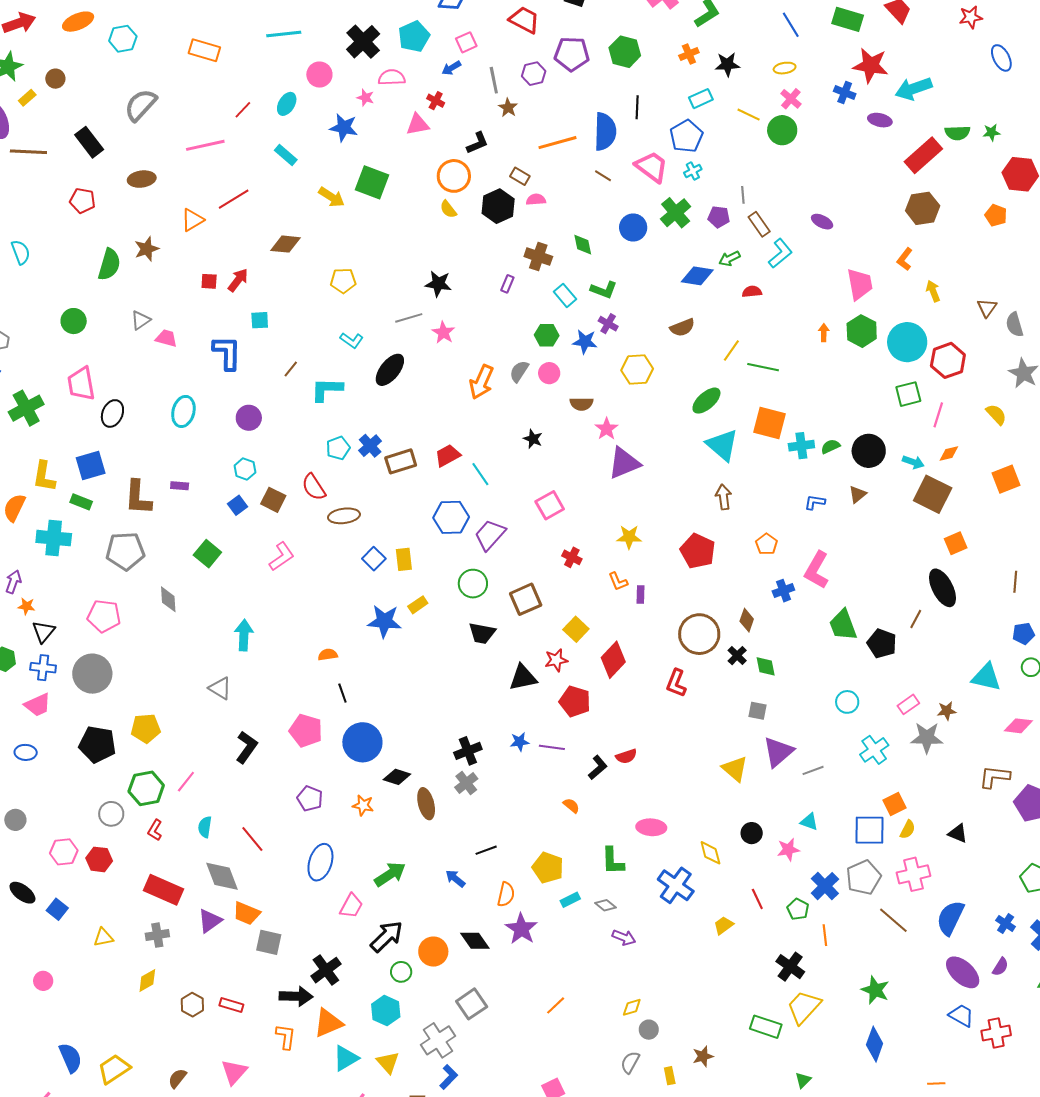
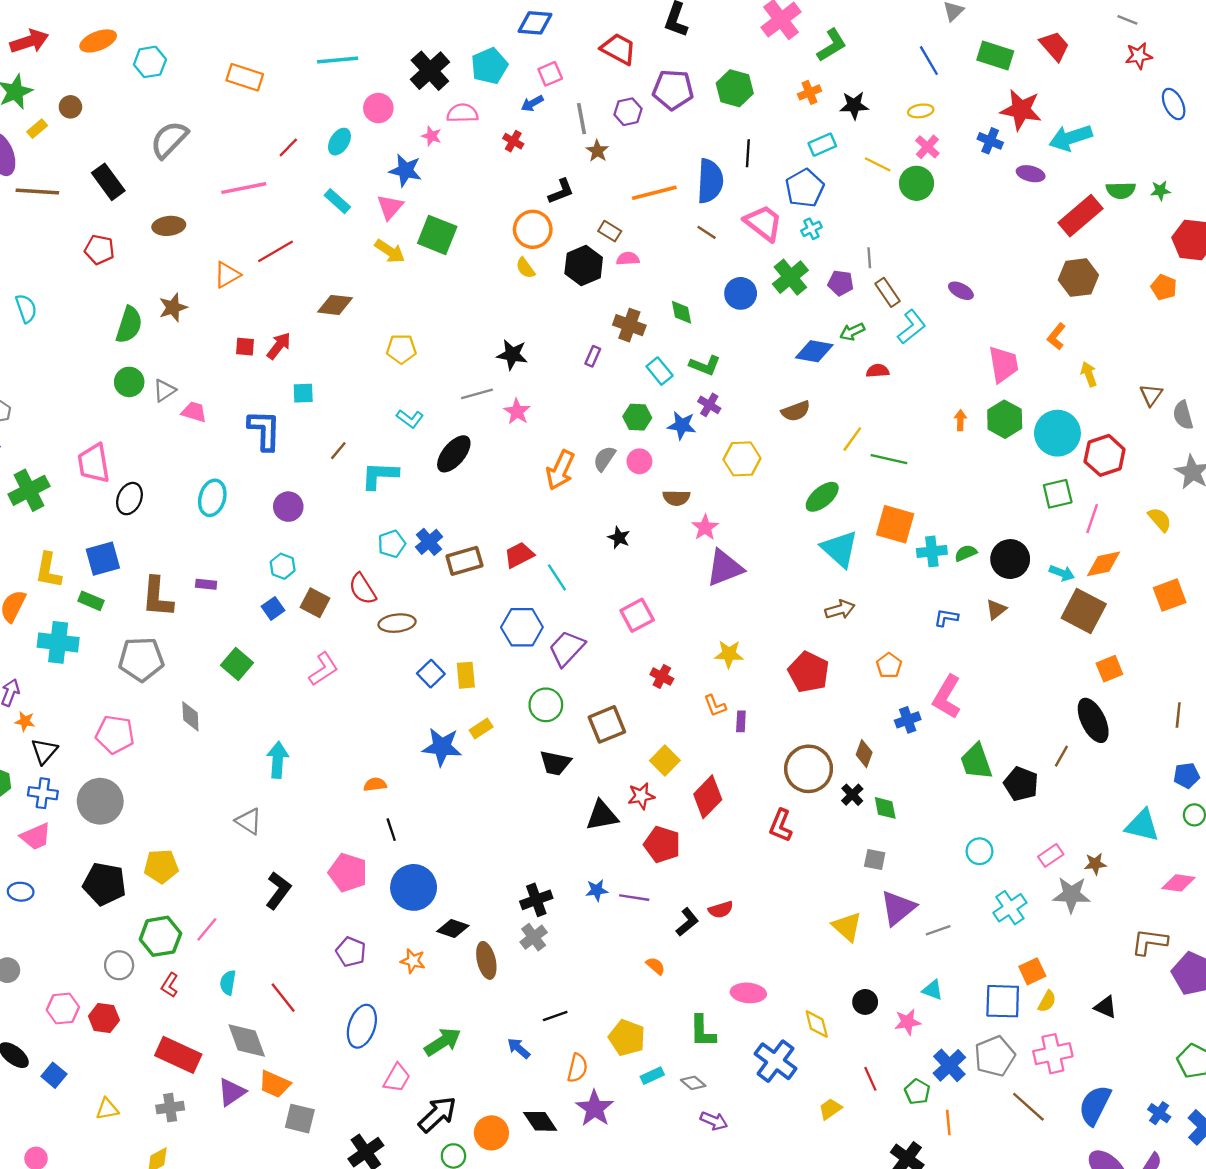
pink triangle: (418, 124) -> (390, 207), moved, turned -40
green circle: (74, 321) -> (129, 382), moved
orange diamond: (949, 453) -> (1104, 564), size x1.5
brown arrow: (724, 497) -> (840, 610), turned 80

